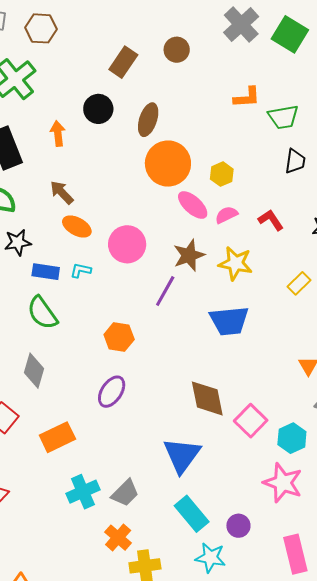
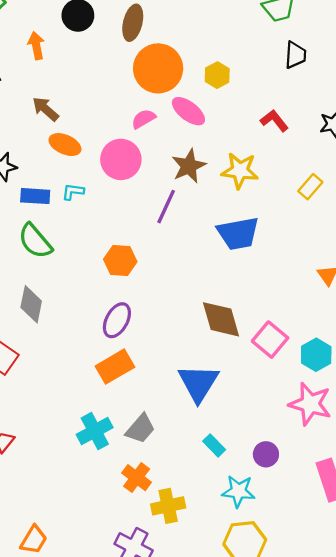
pink semicircle: (226, 215) -> (143, 119), moved
orange rectangle: (57, 437) -> (115, 367), moved
cyan rectangle: (192, 514) -> (214, 445), size x0.6

